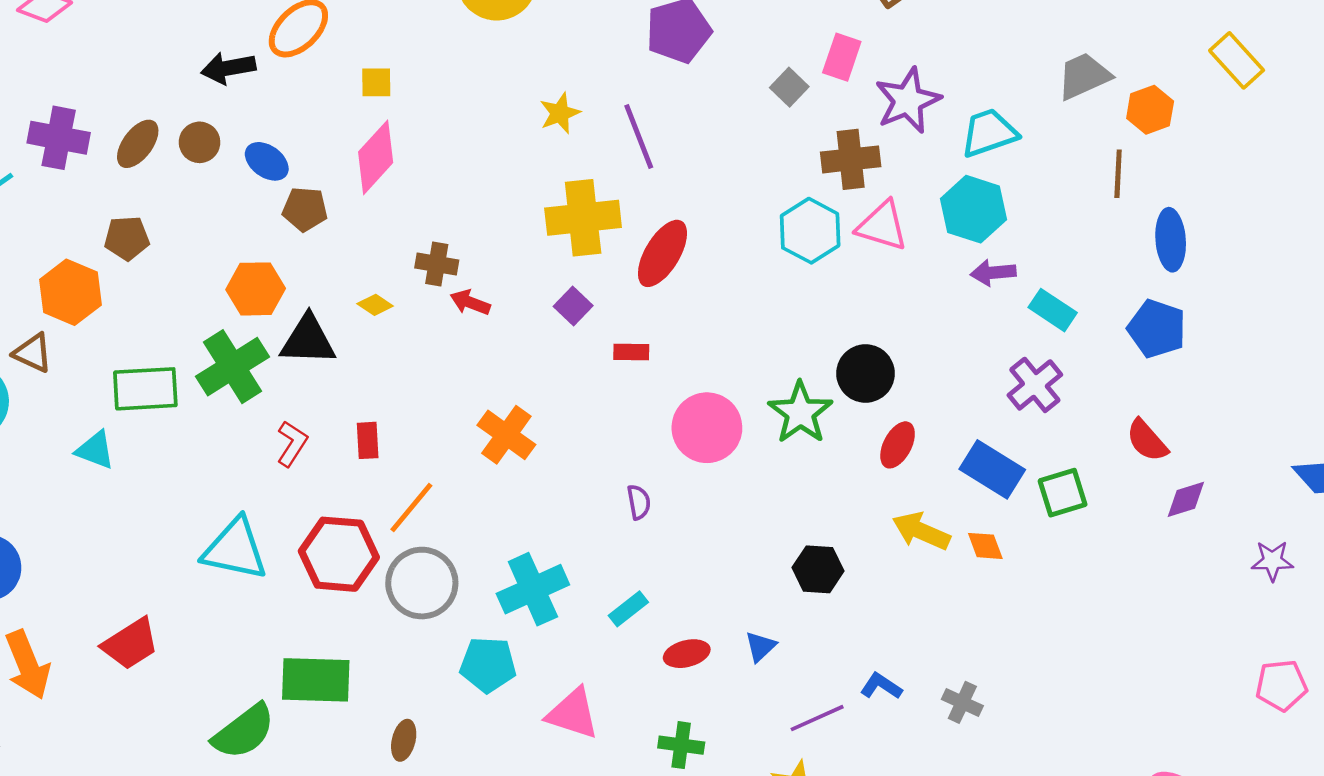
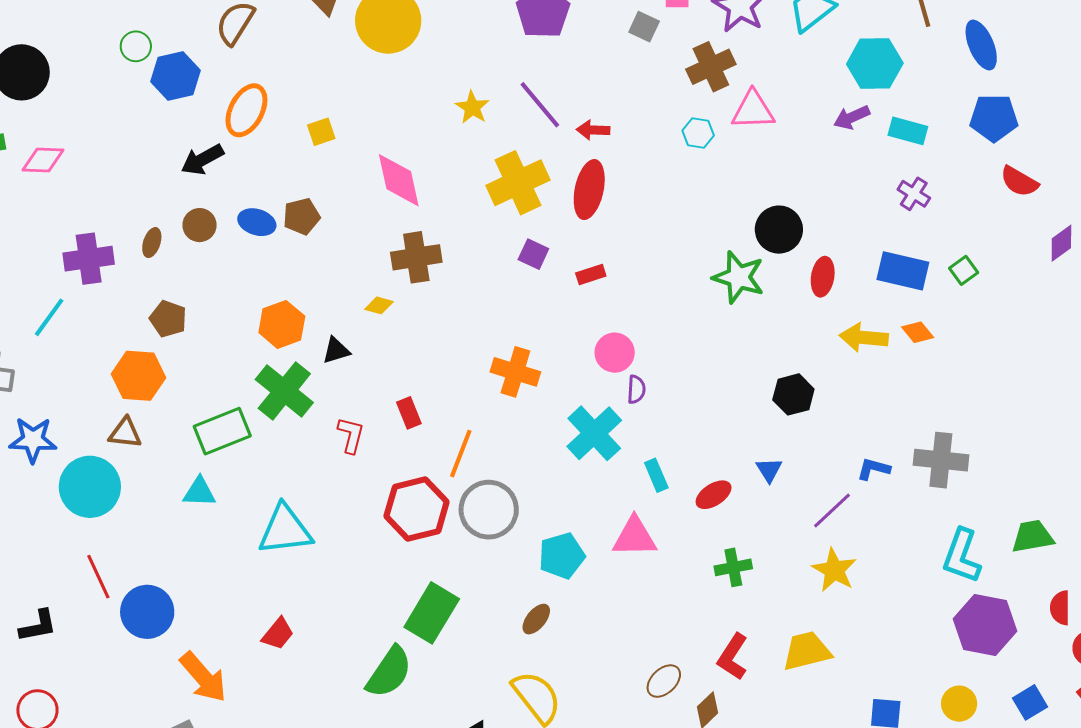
brown ellipse: (138, 144) -> (152, 243), size x0.7
pink diamond: (376, 157) -> (399, 180), moved, turned -36
brown pentagon: (305, 209) -> (302, 216), moved
cyan hexagon: (973, 209) -> (875, 64), moved
cyan hexagon: (810, 231) -> (698, 133), size x0.6
brown pentagon: (127, 238) -> (168, 319), turned -30
brown cross: (437, 264) -> (416, 257), size x1.4
red arrow: (470, 302) -> (593, 130), moved
black triangle: (308, 340) -> (336, 350), size x0.6
purple cross: (1035, 385) -> (914, 194), size x0.7
pink circle: (707, 428) -> (615, 353), moved, size x0.7
red semicircle: (1147, 440) -> (1019, 181), moved
green square: (1063, 493) -> (964, 270), size x0.7
purple semicircle: (639, 502) -> (636, 389), turned 32
cyan triangle: (235, 549) -> (285, 530), moved
cyan cross: (533, 589) -> (594, 433), moved
cyan rectangle: (628, 609) -> (656, 475), turned -56
red trapezoid: (130, 644) -> (278, 634), size x0.7
green rectangle: (316, 680) -> (432, 613), turned -42
gray cross: (962, 702) -> (941, 460), size x1.6
pink triangle: (573, 714) -> (635, 537), moved
brown ellipse: (404, 740) -> (536, 619), moved, turned 44

